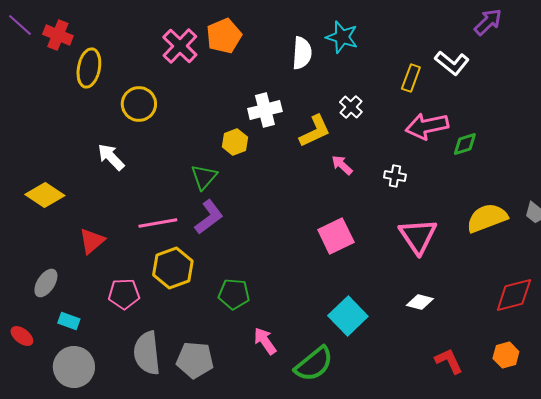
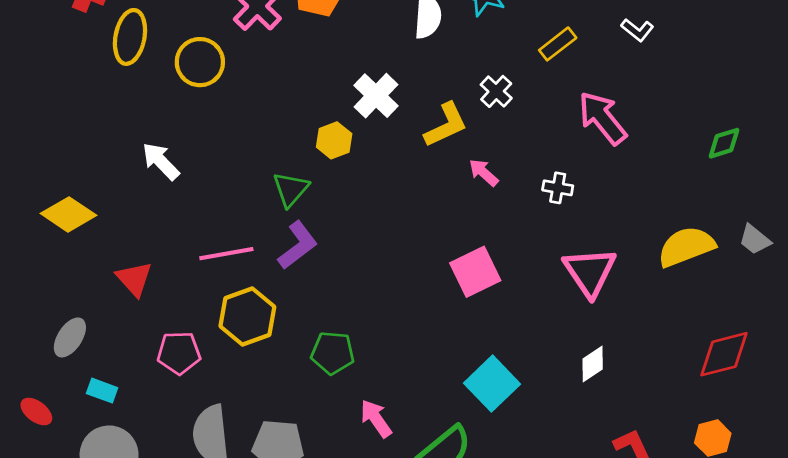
white L-shape: (452, 63) -> (637, 30), size x0.7
yellow rectangle: (411, 78) -> (558, 44), moved, turned 32
yellow circle: (139, 104) -> (200, 62), moved
white cross: (265, 110) -> (376, 96), turned -32
pink arrow: (427, 126) -> (602, 118), turned 63
green diamond: (465, 144) -> (724, 143), moved
red triangle: (92, 241) -> (134, 279), turned -32
white diamond: (420, 302) -> (593, 364), turned -48

